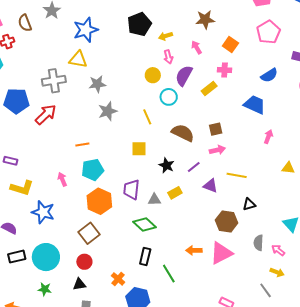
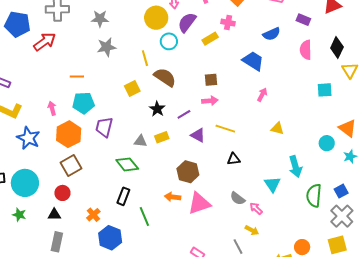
yellow circle: (153, 75) -> (156, 18), size x1.5
brown semicircle: (183, 133) -> (165, 77), moved
yellow square: (139, 149) -> (132, 89), turned -35
purple trapezoid: (131, 189) -> (104, 127), moved
orange hexagon: (99, 201) -> (69, 134), moved
brown hexagon: (227, 221) -> (188, 172), moved
gray semicircle: (258, 243) -> (238, 198), turned -63

